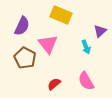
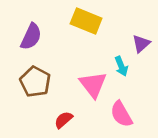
pink triangle: (48, 44) -> (93, 85), moved
red semicircle: (54, 84) -> (63, 120), moved

